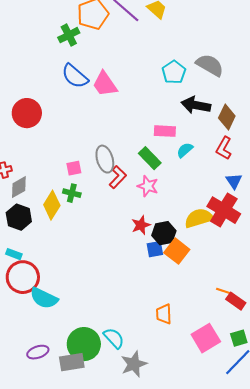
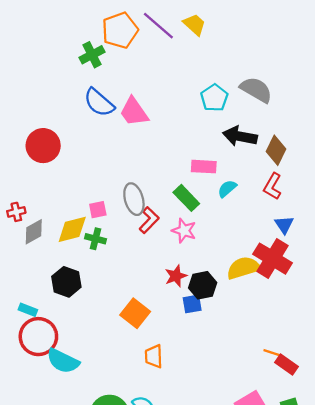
yellow diamond: (52, 205) -> (72, 229), moved, turned 44
black hexagon: (19, 217) -> (66, 282), moved
orange square: (177, 251) -> (135, 313), moved
orange trapezoid: (164, 314) -> (154, 356), moved

